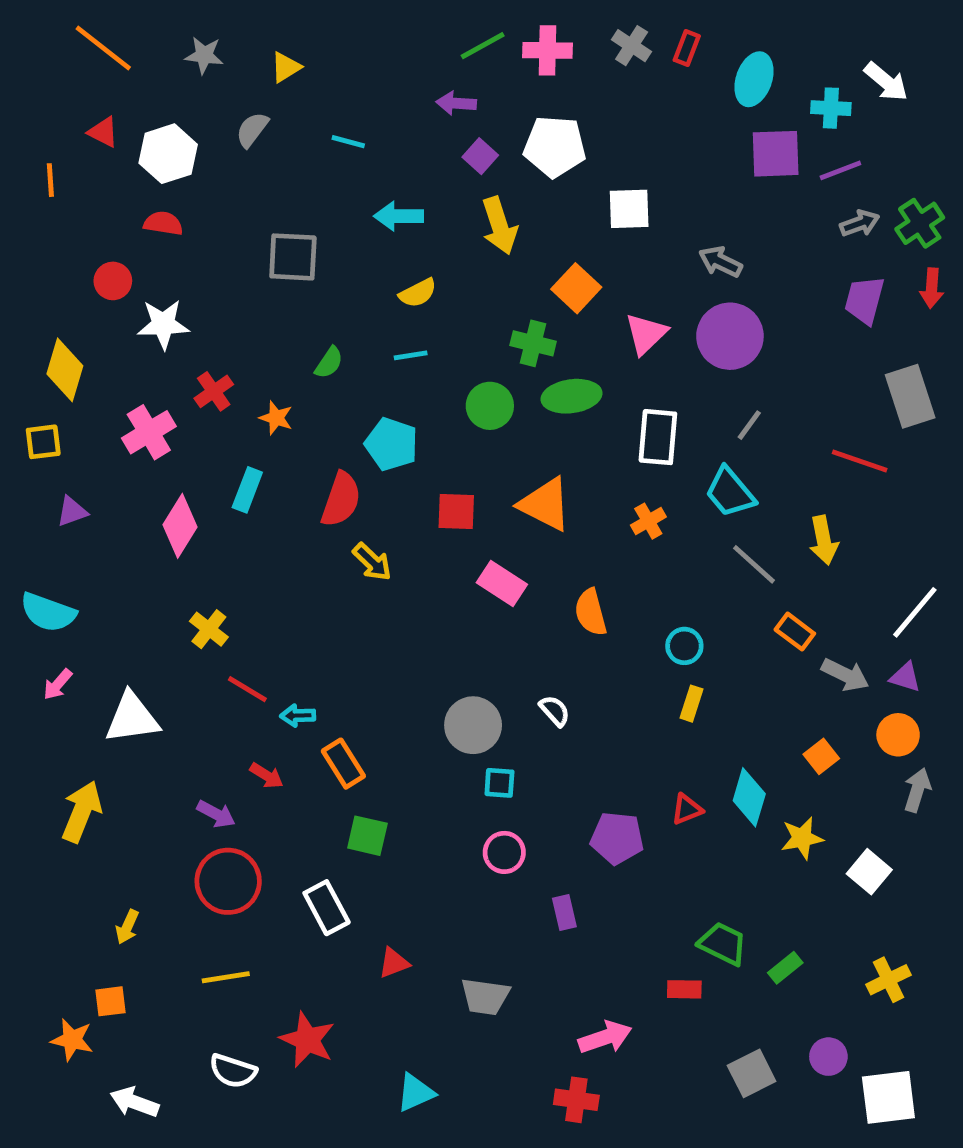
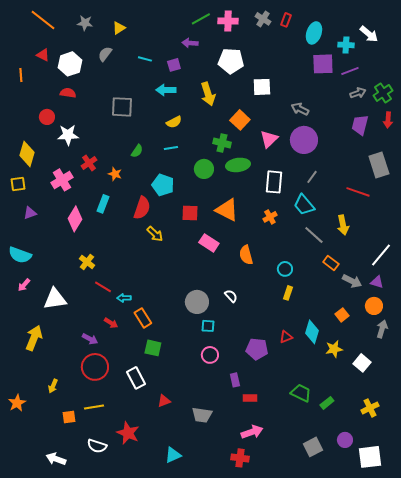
purple square: (480, 156) -> (174, 65), moved, turned 32
red rectangle: (684, 989) -> (250, 398), moved
orange square: (110, 1001) -> (69, 417), moved
orange star: (72, 1040) -> (17, 403), moved, turned 30

